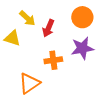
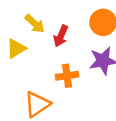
yellow triangle: (12, 38) -> (16, 48), turned -48

